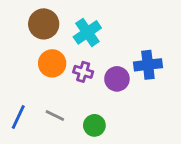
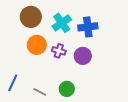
blue cross: (148, 65) -> (88, 27), moved
gray line: (55, 116) -> (40, 92), moved

